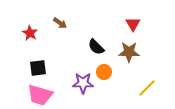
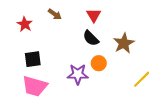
red triangle: (133, 24) -> (94, 15), moved
brown star: (129, 52) -> (124, 43), turned -30

